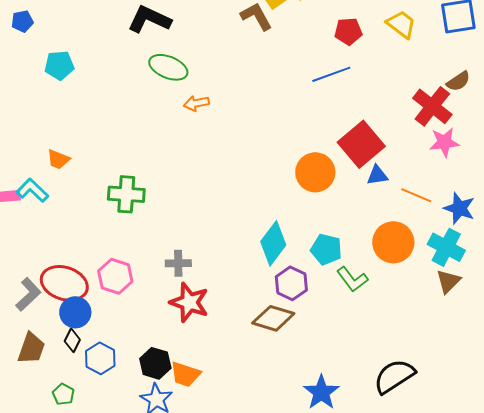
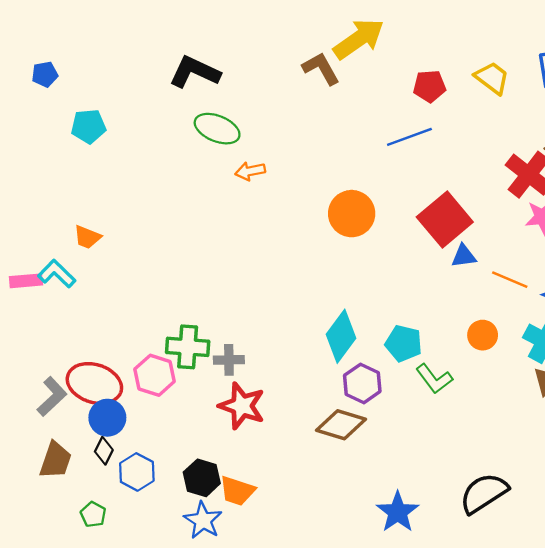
orange circle: (315, 172) -> (352, 214), moved
green cross: (126, 194) -> (188, 347), moved
orange circle: (393, 242) -> (483, 335), size x0.6

